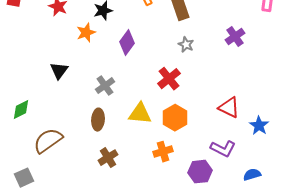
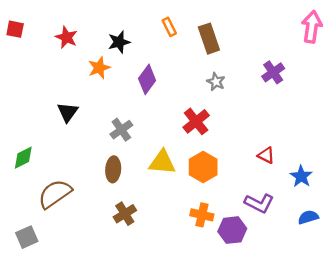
red triangle: (229, 108) -> (266, 155), size x0.7
orange cross: (163, 152) -> (202, 215), moved, turned 30
blue semicircle: (252, 175) -> (308, 217), moved

